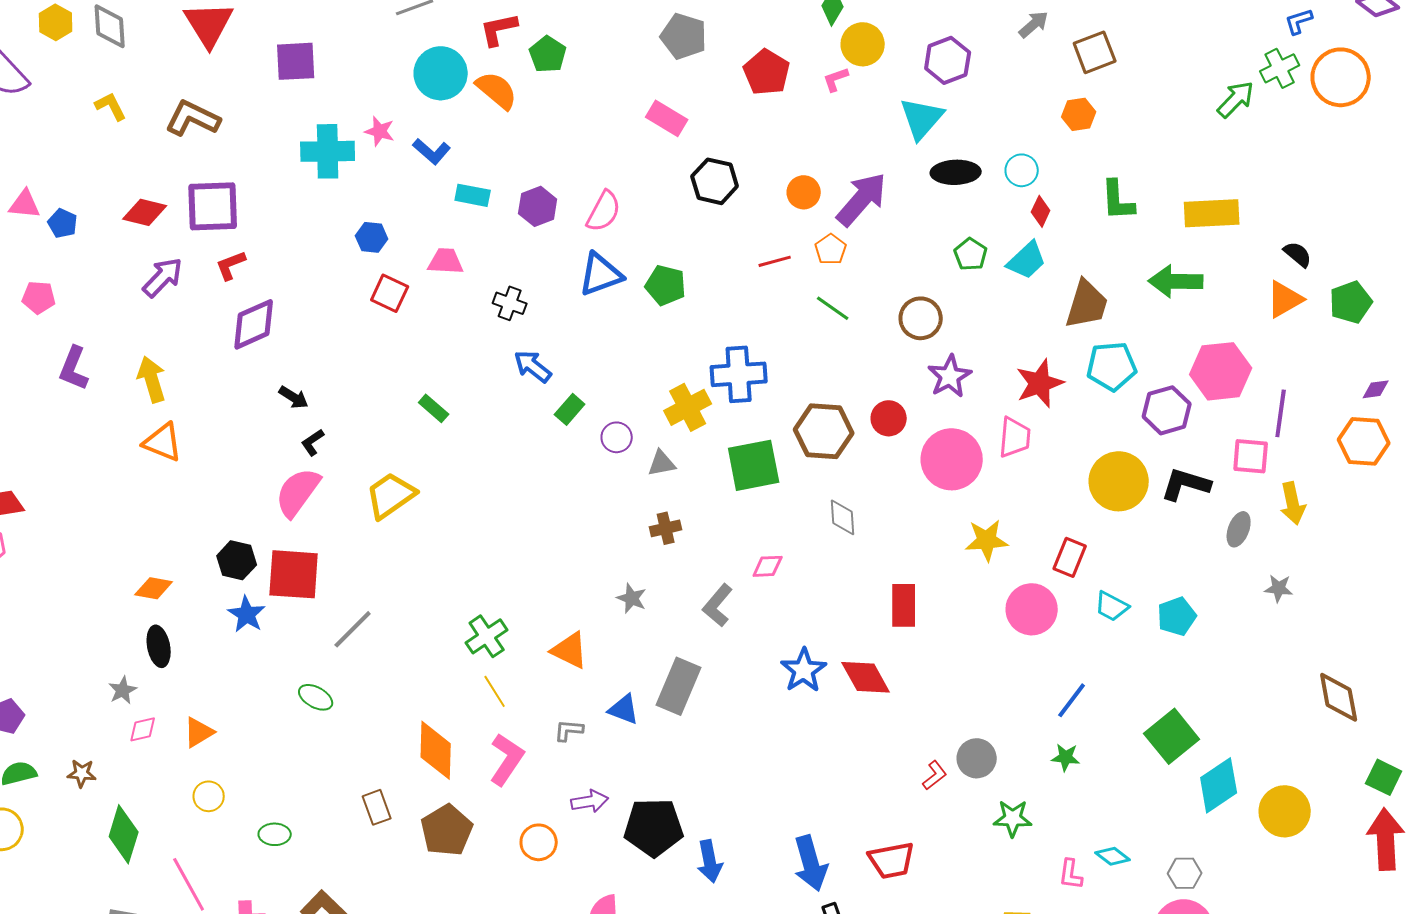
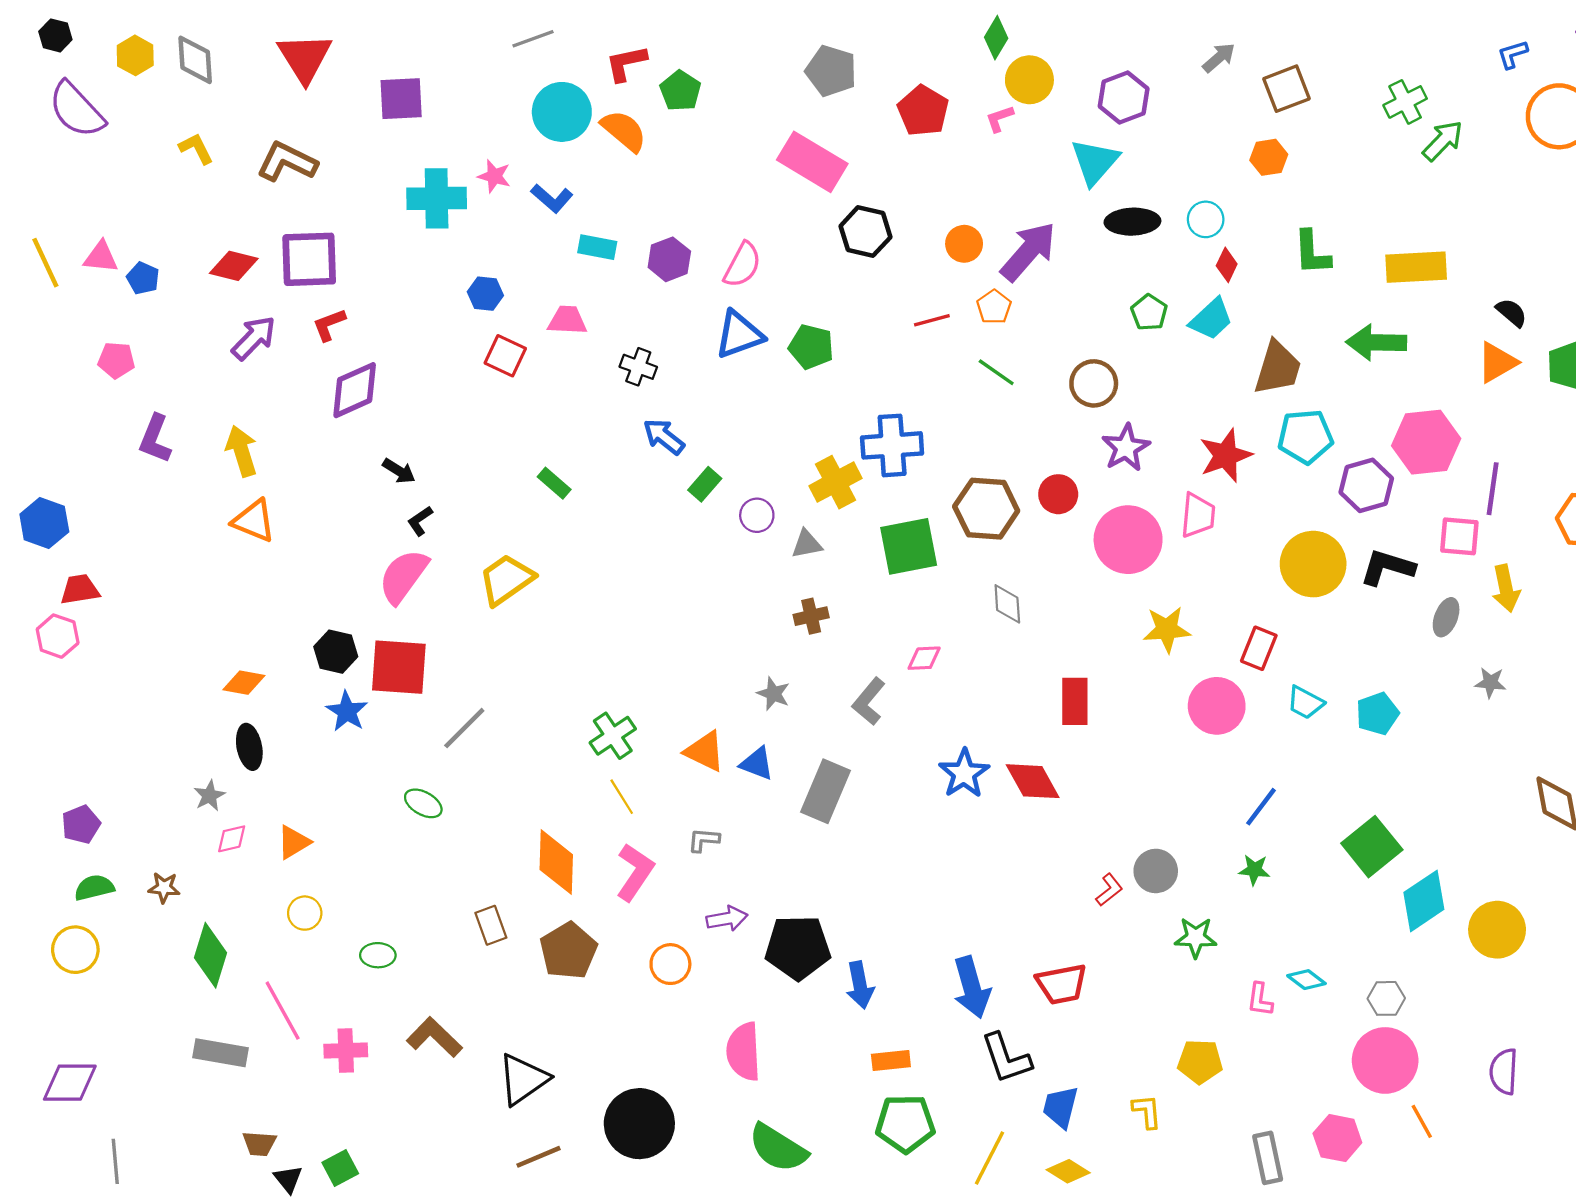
green cross: (1280, 68) -> (1405, 102), moved
pink rectangle: (667, 118) -> (812, 162), size x1.5
blue triangle: (624, 709) -> (757, 763), moved

